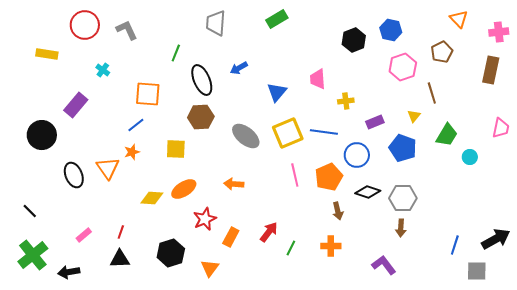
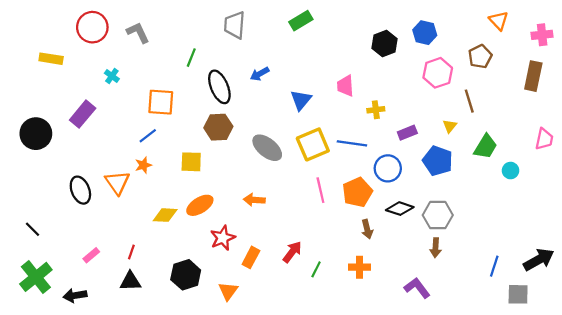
black circle: (42, 135) -> (36, 134), moved

